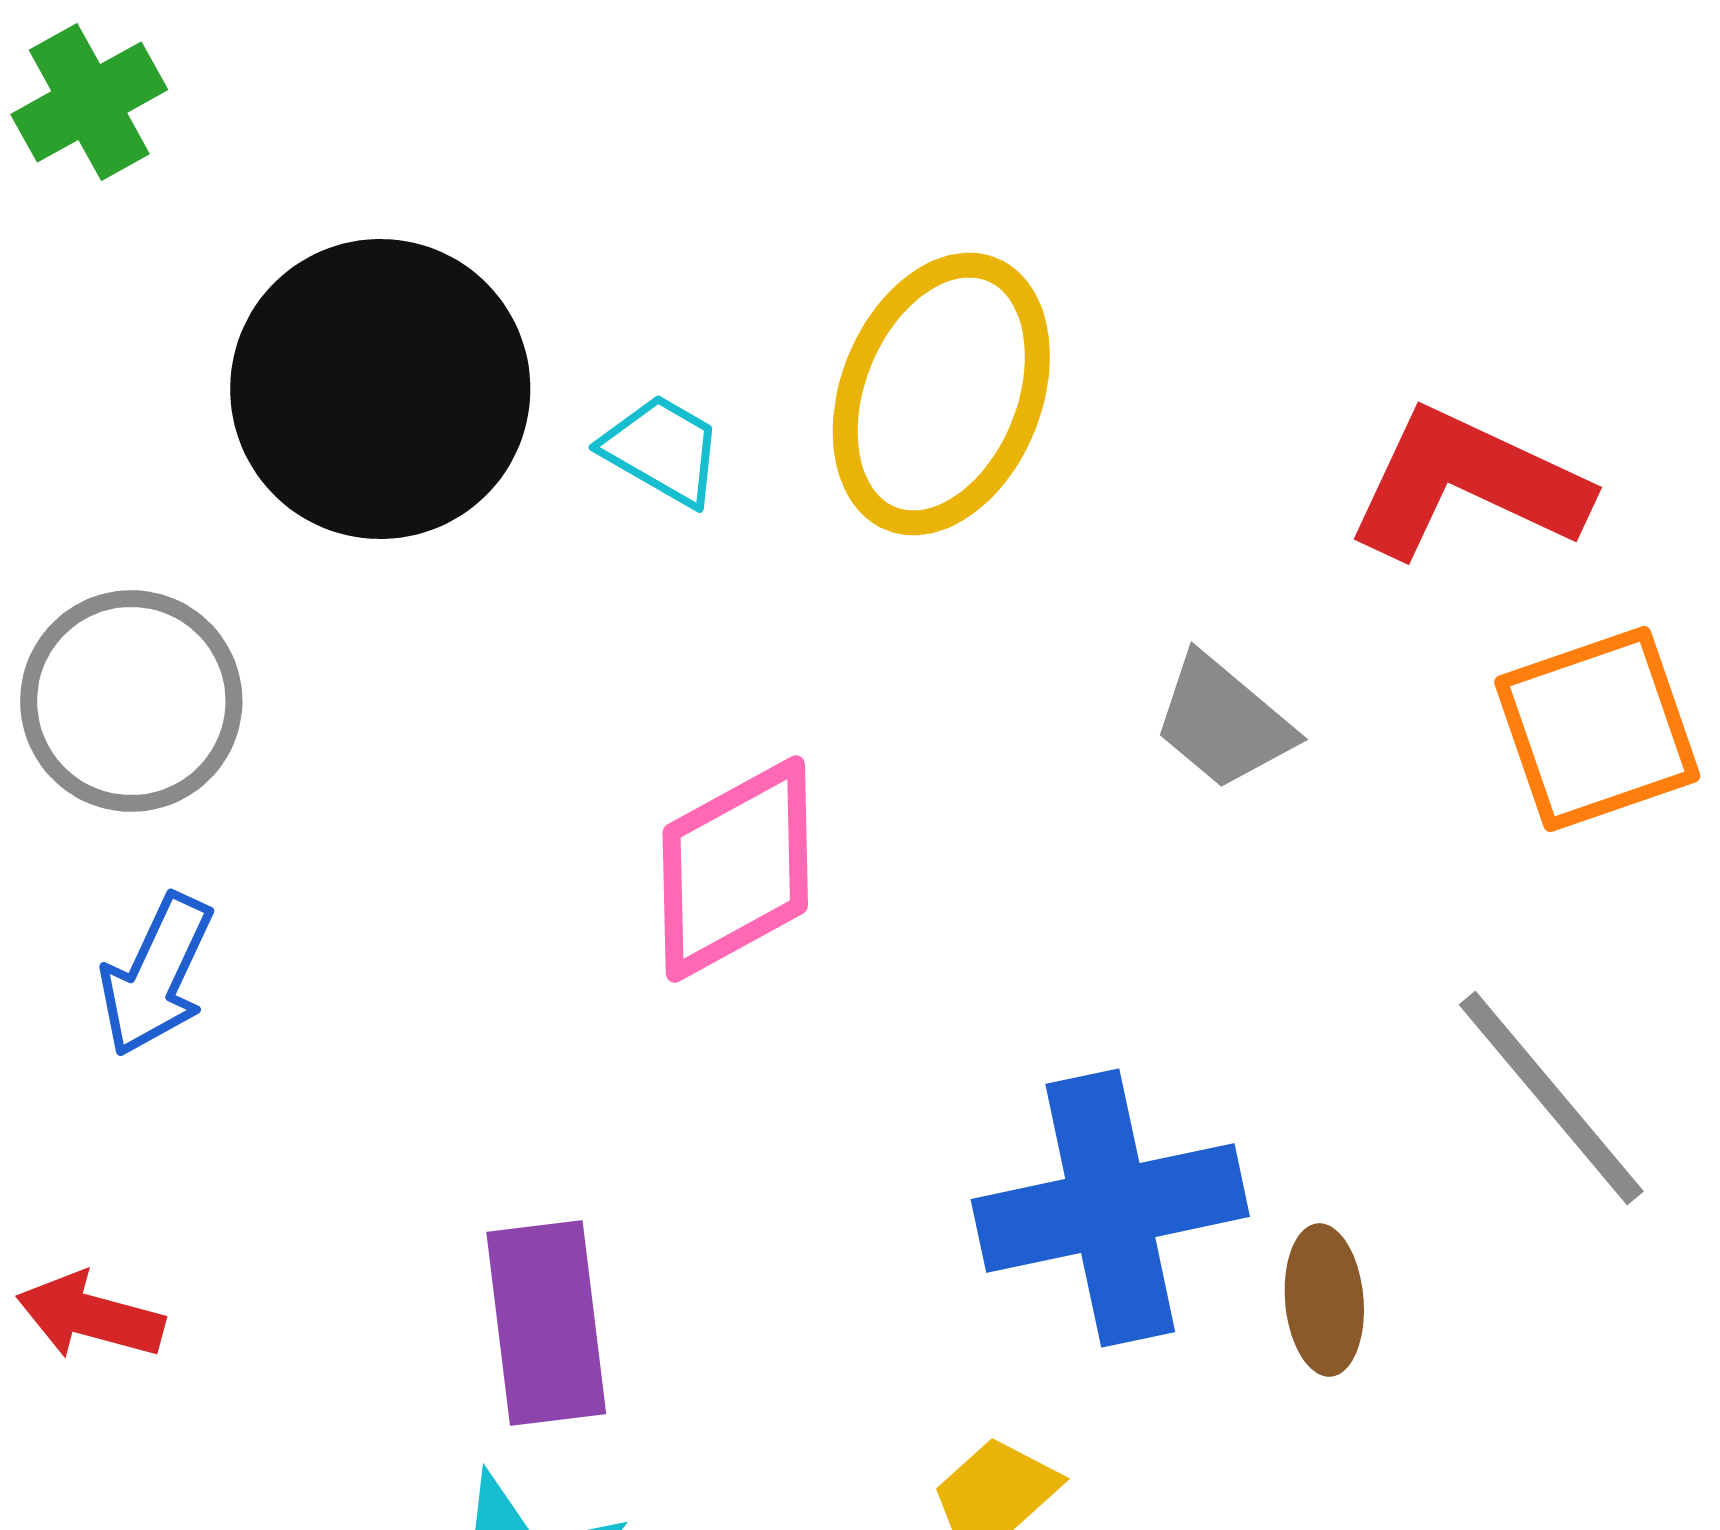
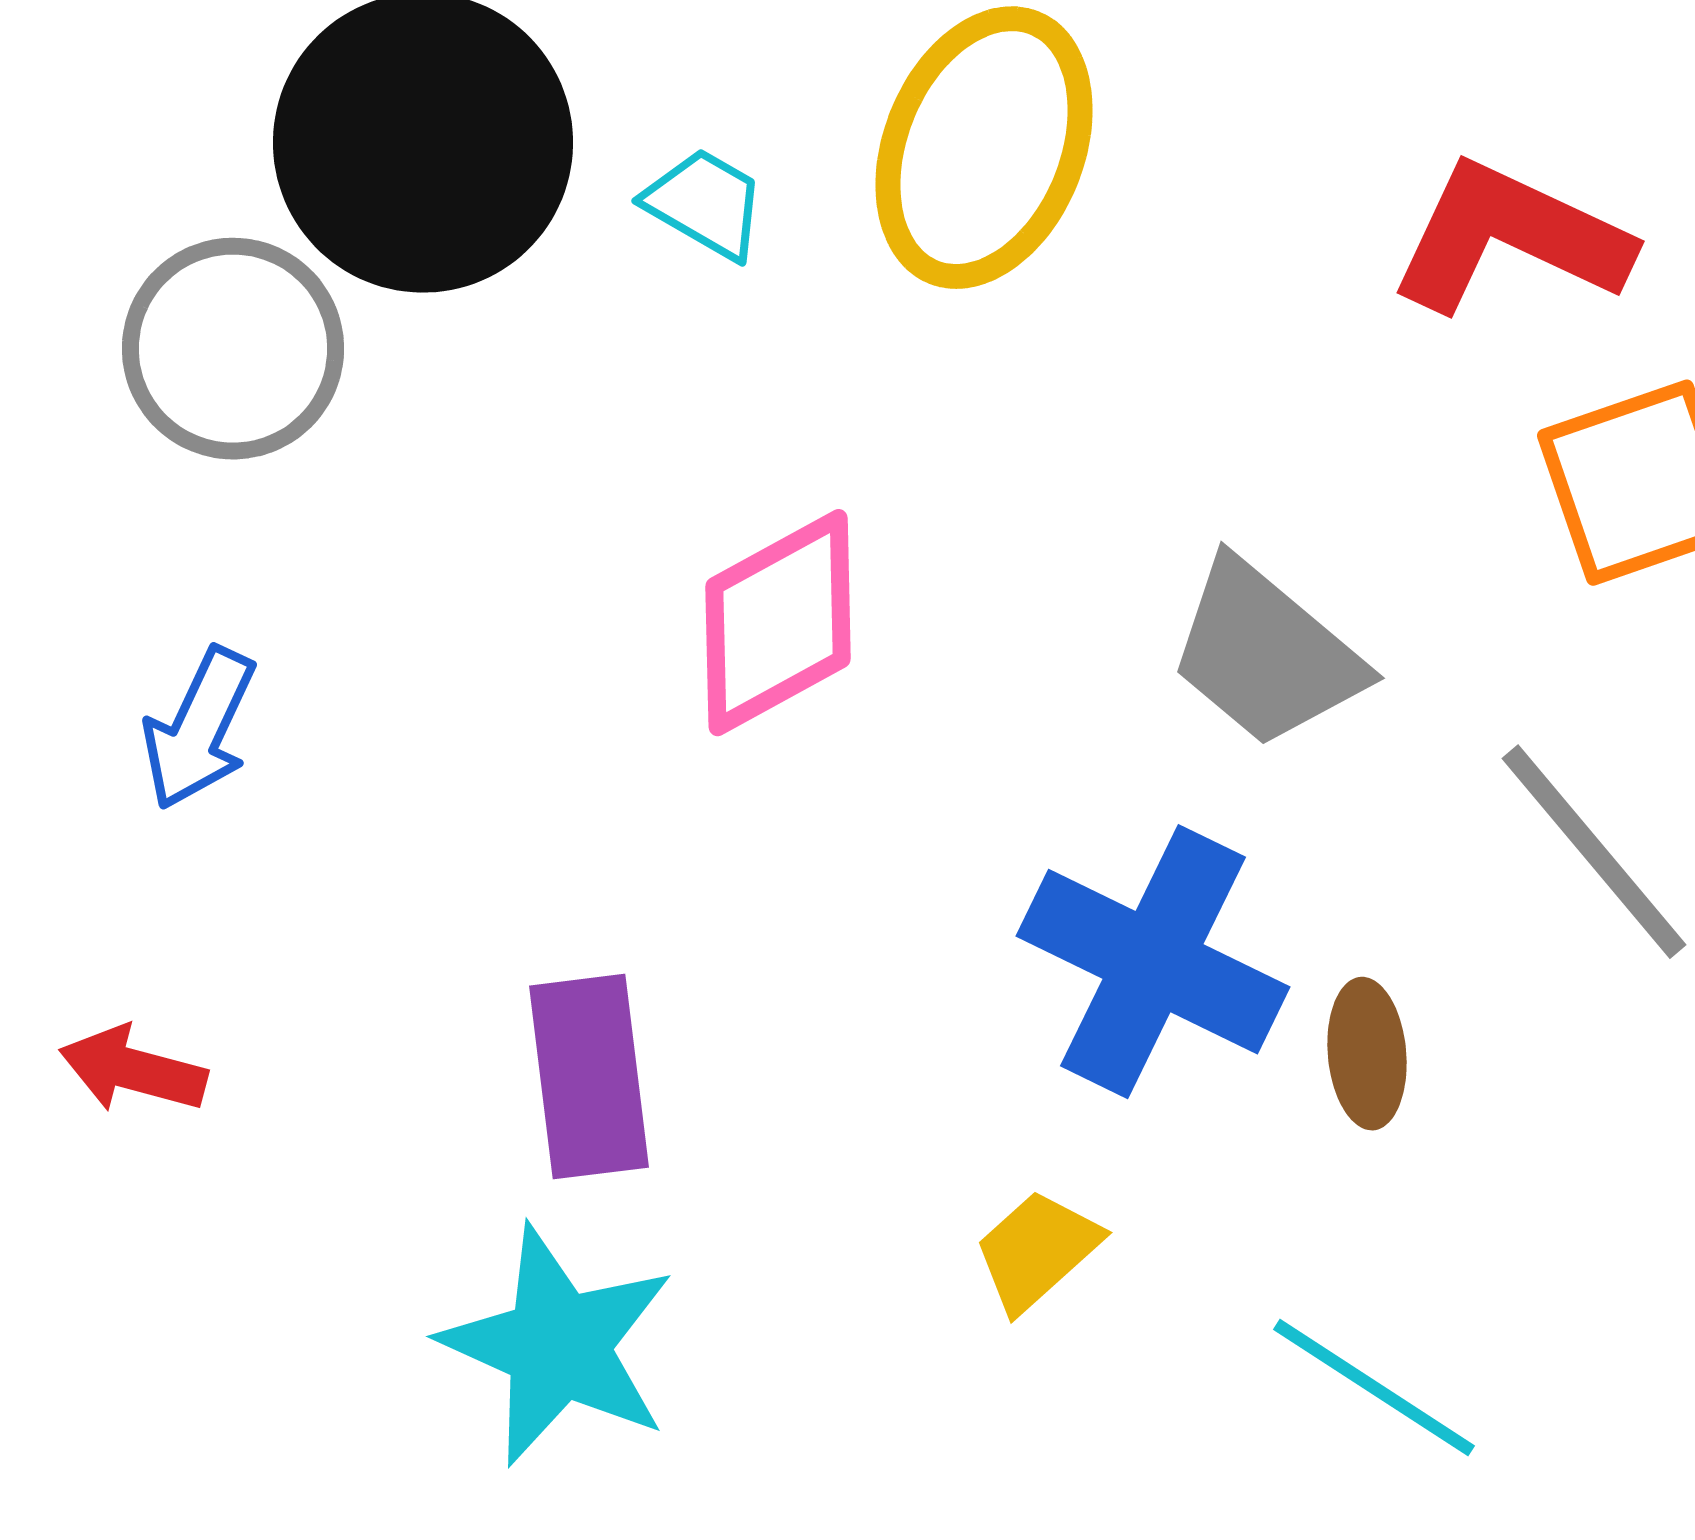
gray circle: (131, 701) -> (233, 349), moved
gray trapezoid: (1223, 722) -> (1266, 654), moved, size x1.4
blue cross: (1110, 1208) -> (1153, 962), turned 38

